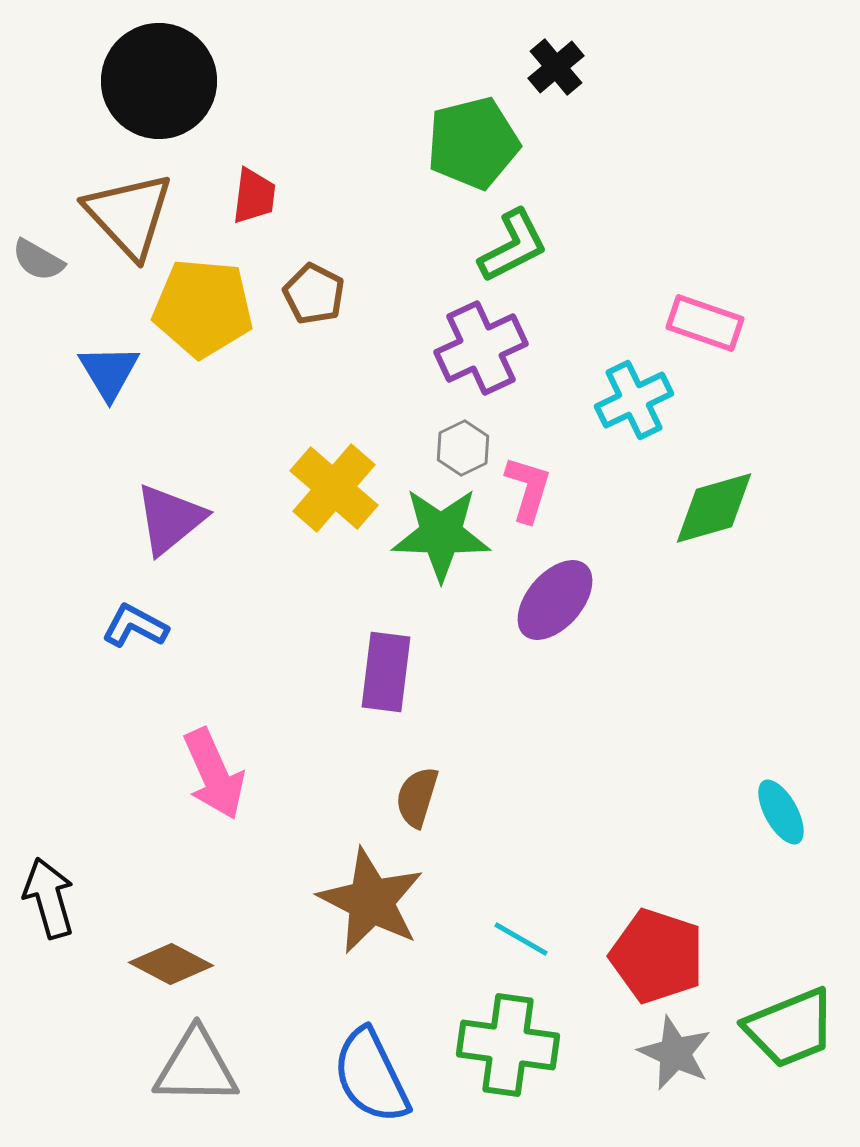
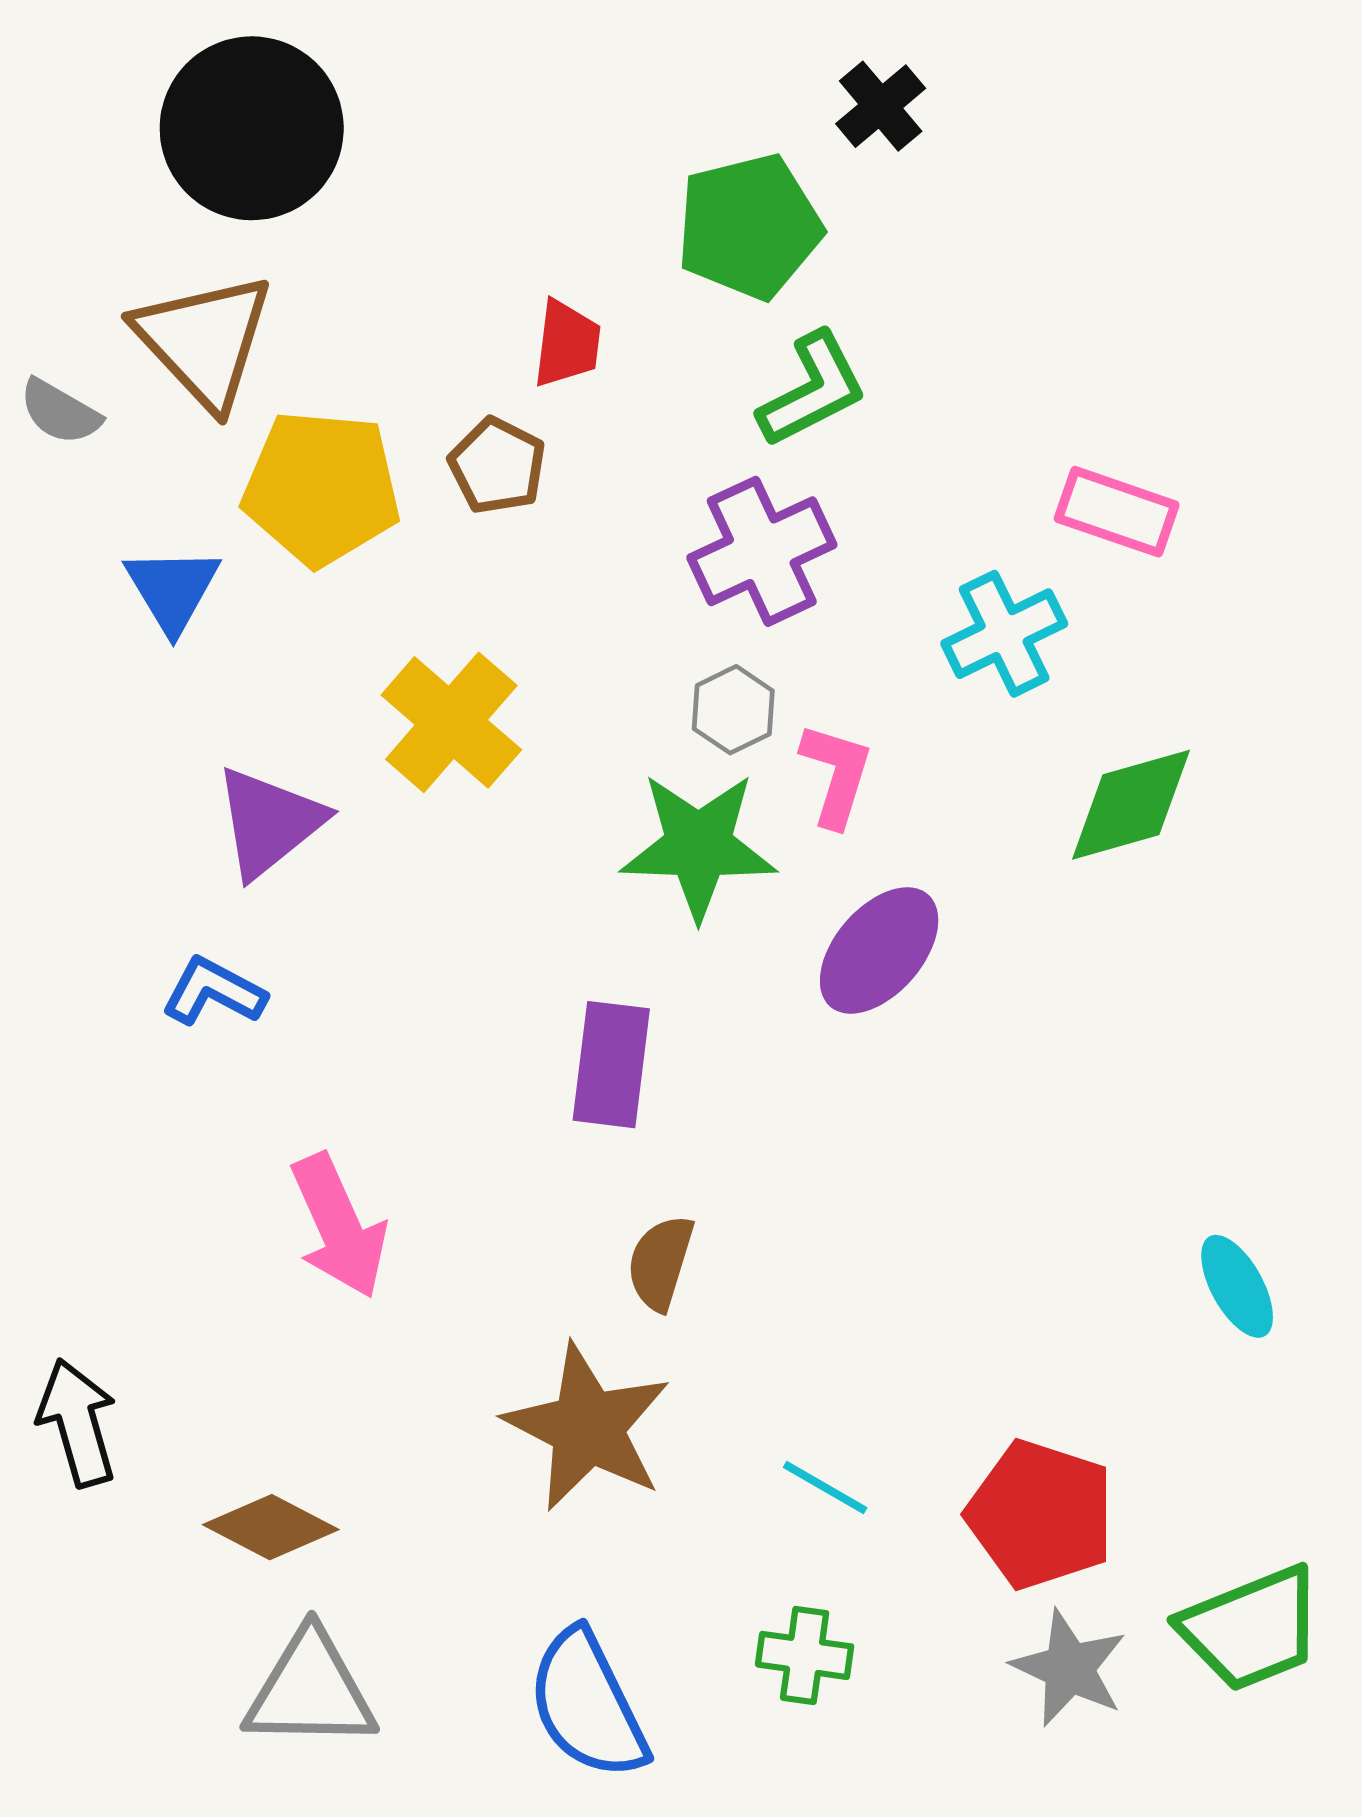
red trapezoid: (254, 196) -> (567, 344), moved
yellow cross: (334, 488) -> (451, 722), moved
green cross: (508, 1045) -> (805, 1655), size x0.6

